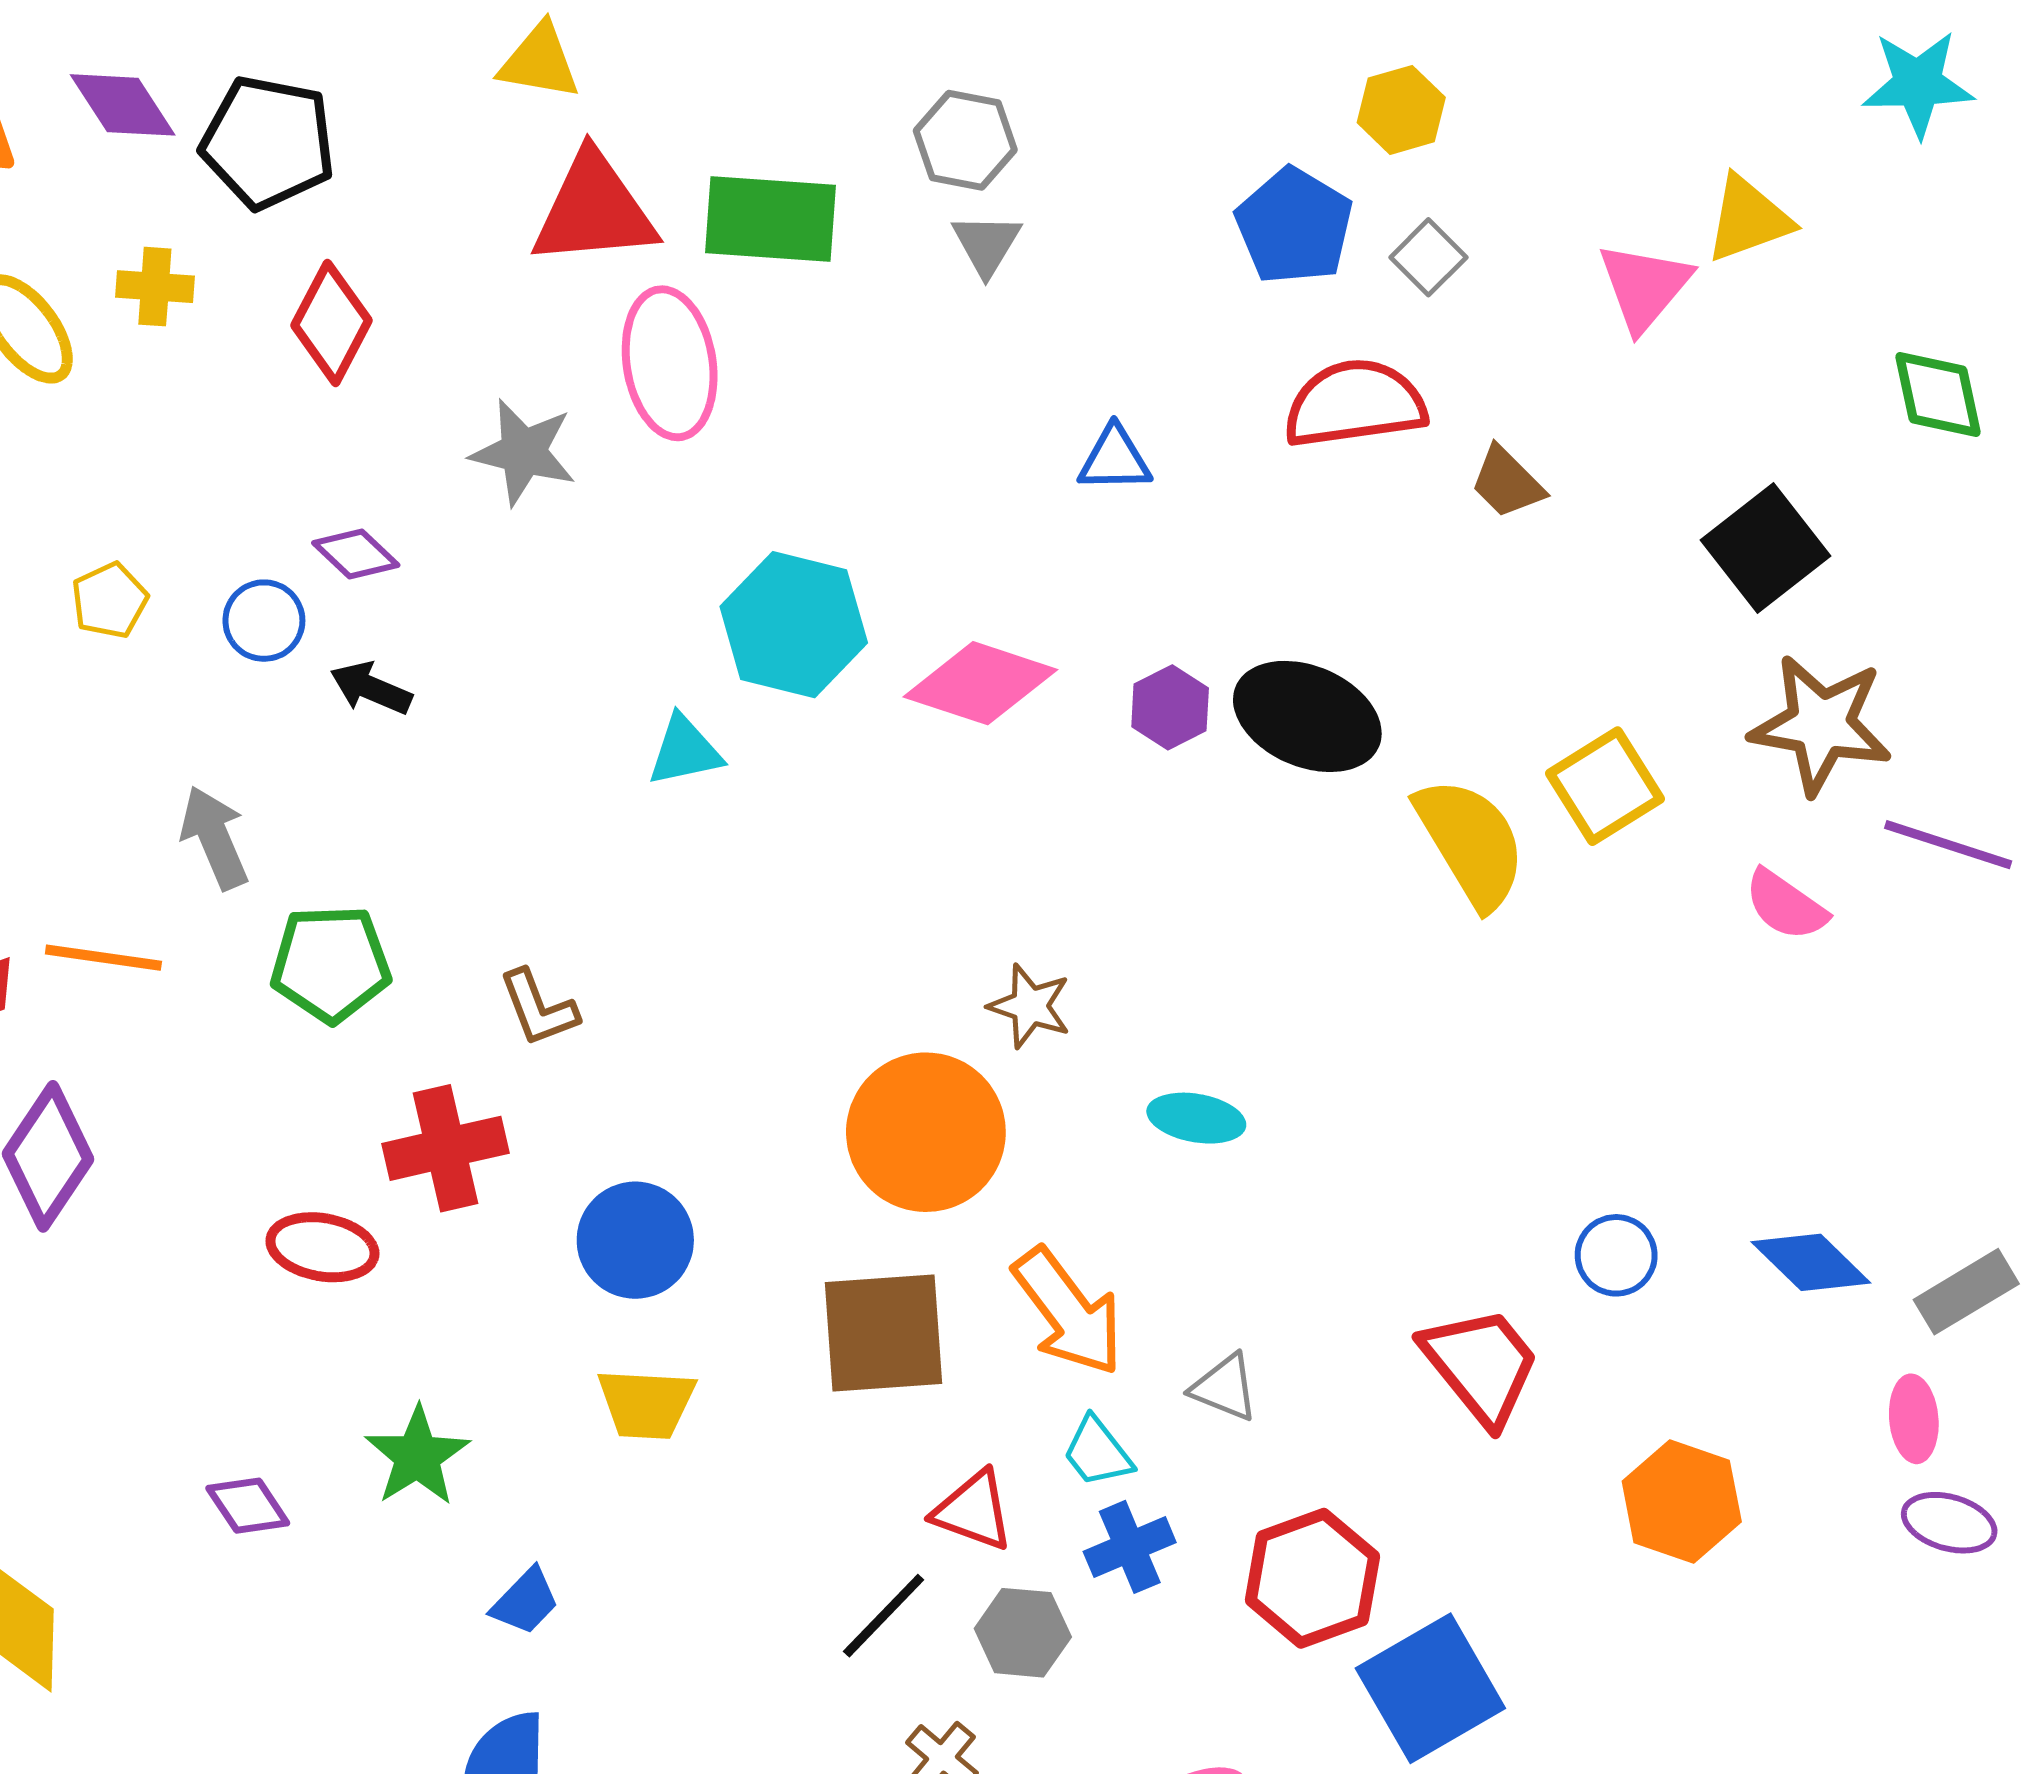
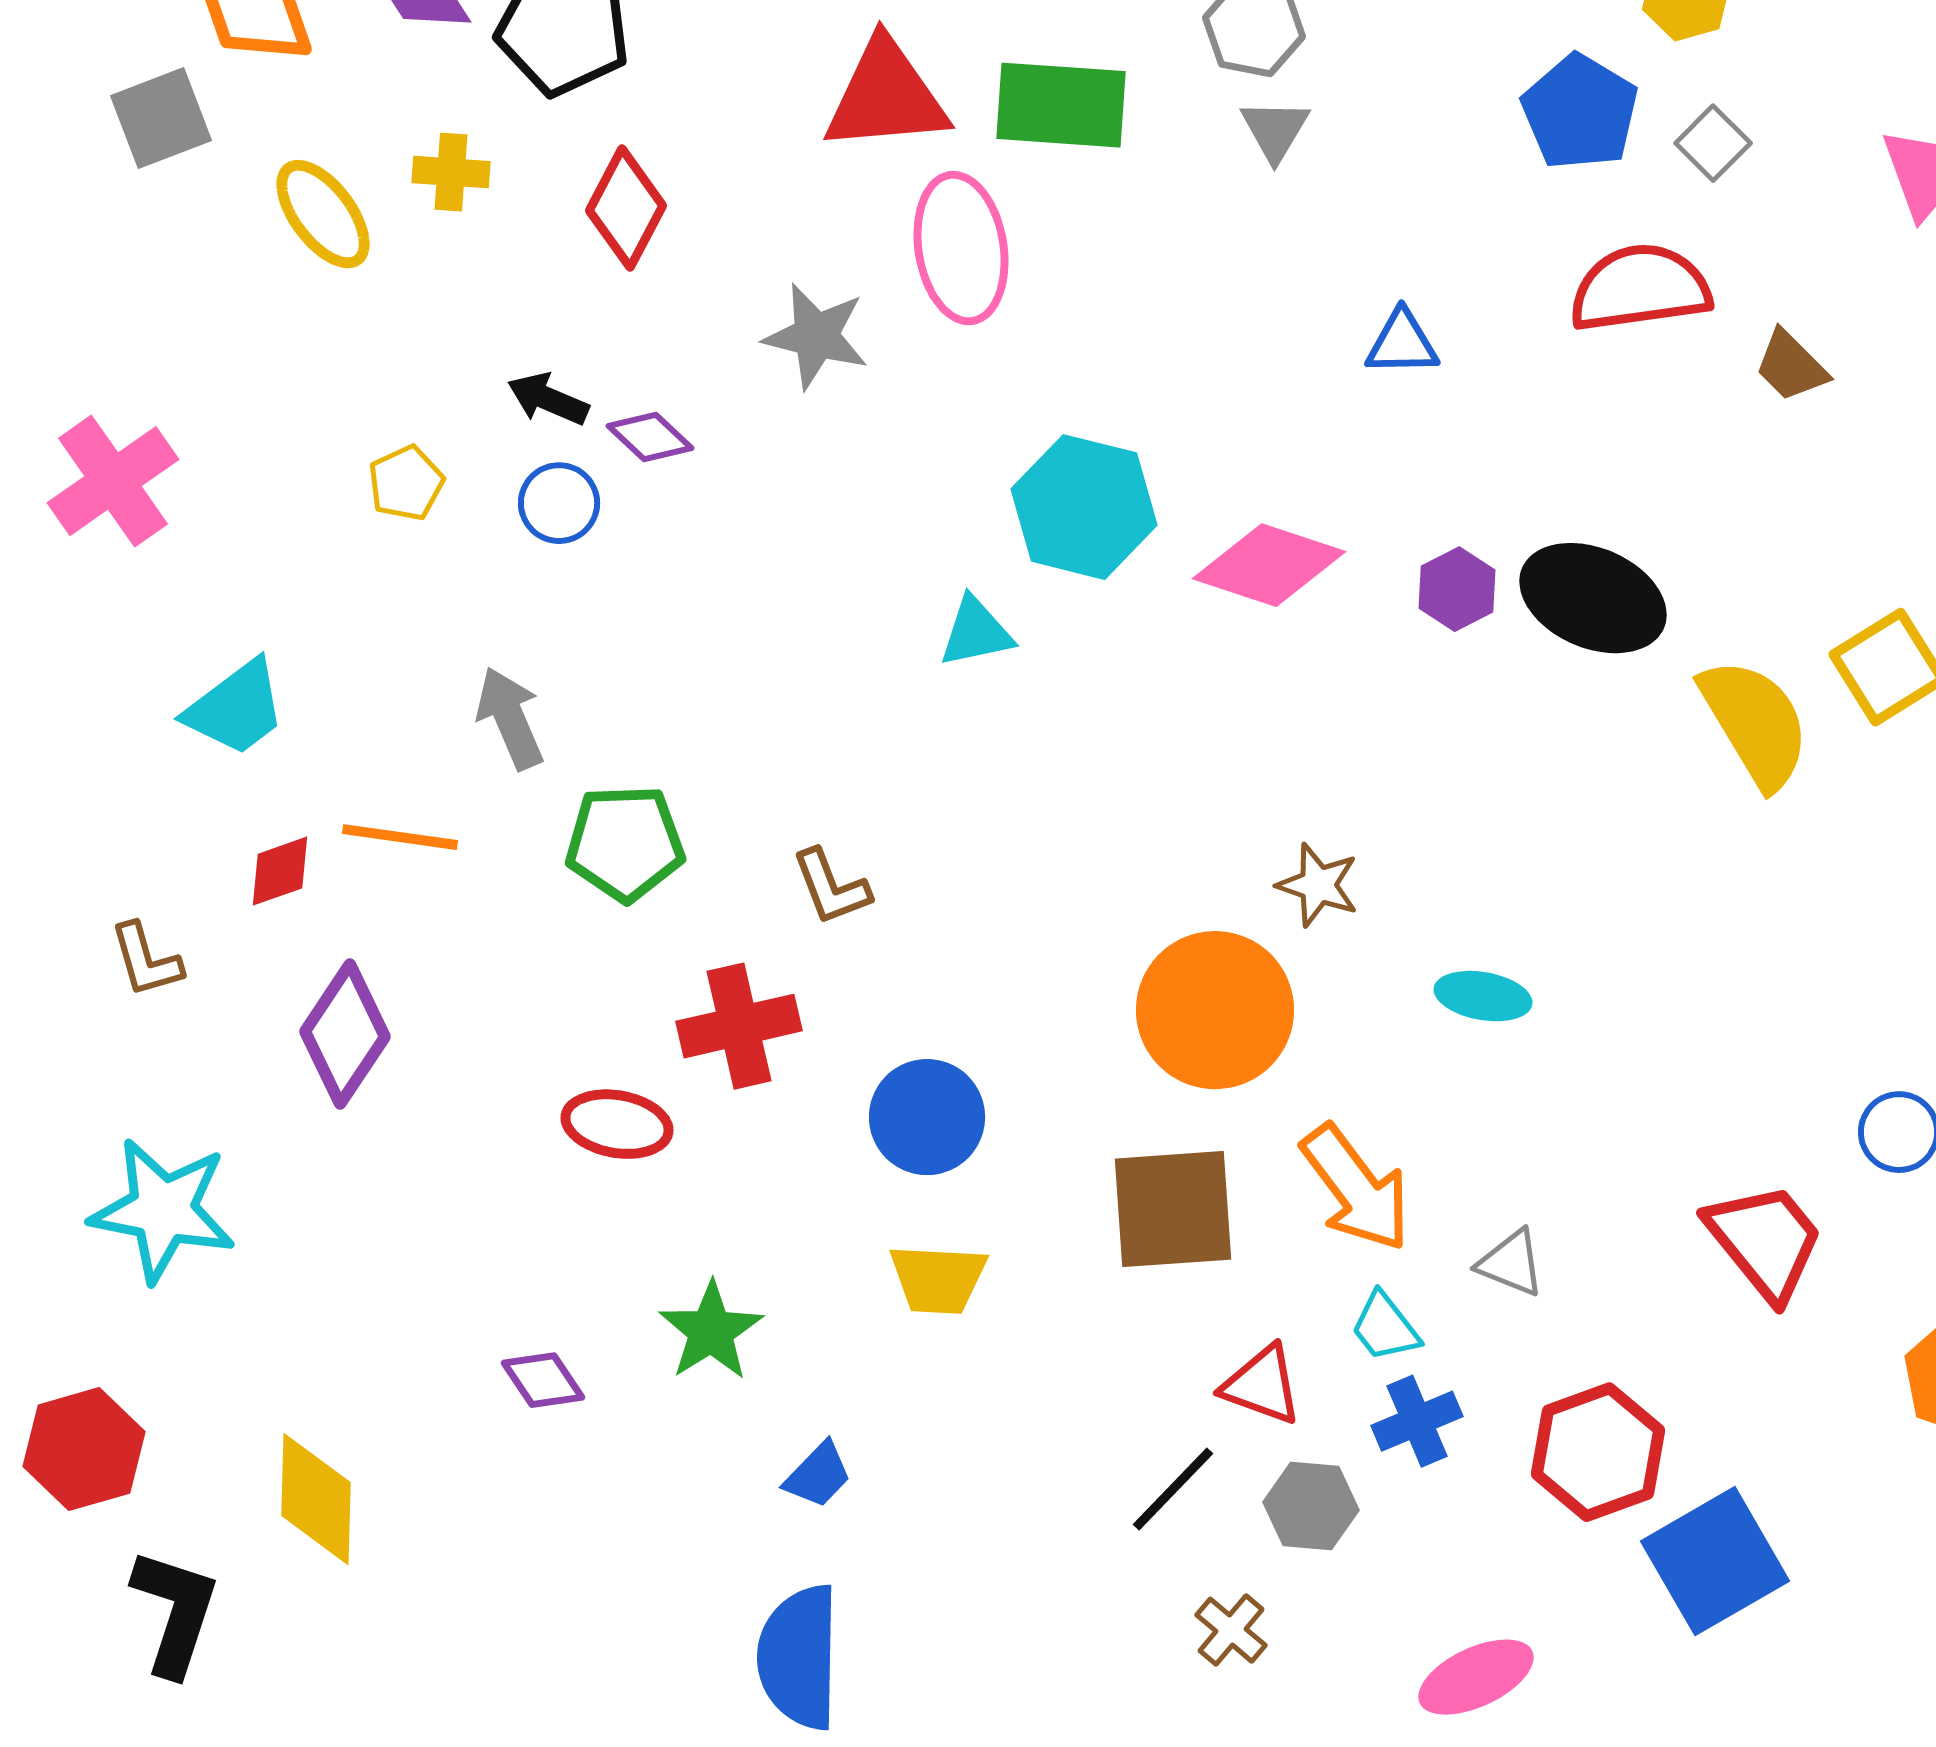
black arrow: (371, 688) -> (548, 399), moved

